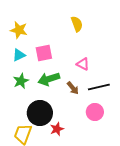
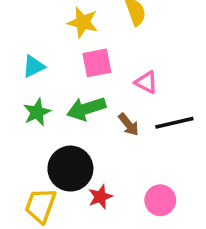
yellow star: (19, 30) -> (83, 22), moved
pink square: (44, 53) -> (97, 63), moved
pink circle: (95, 112) -> (160, 200), moved

